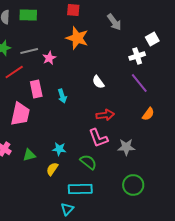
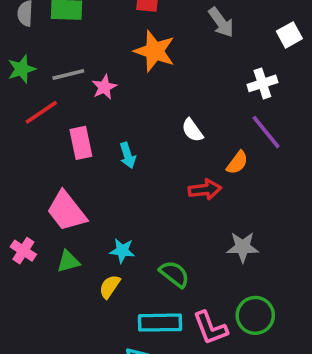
white square: (152, 39) -> (289, 35), moved
pink trapezoid: (20, 114) -> (67, 211), moved, turned 130
orange semicircle: (148, 114) -> (237, 163), moved
pink L-shape: (98, 138) -> (210, 328), moved

